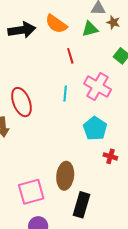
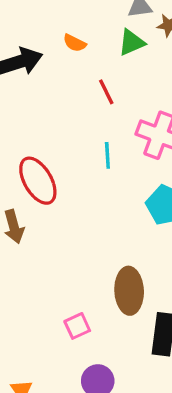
orange semicircle: (56, 24) -> (75, 43), size x0.6
pink square: (31, 192) -> (77, 326), size x0.6

